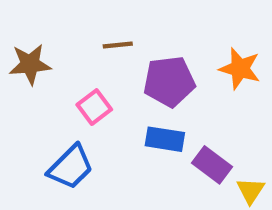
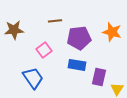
purple rectangle: (212, 165) -> (99, 77), turned 66
blue trapezoid: (71, 167) -> (33, 78), turned -80

